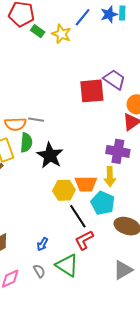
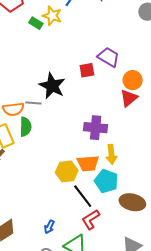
green rectangle: (38, 31) -> (36, 23), moved
red square: (92, 91) -> (87, 70), size x0.6
purple cross: (118, 151) -> (96, 128), moved
black star: (50, 155) -> (52, 86), moved

